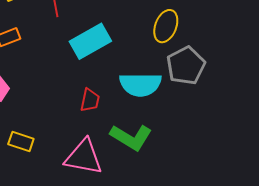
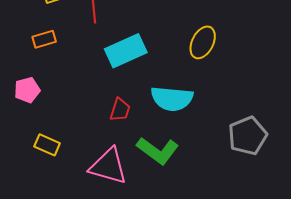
gray pentagon: (186, 66) -> (248, 136), moved

